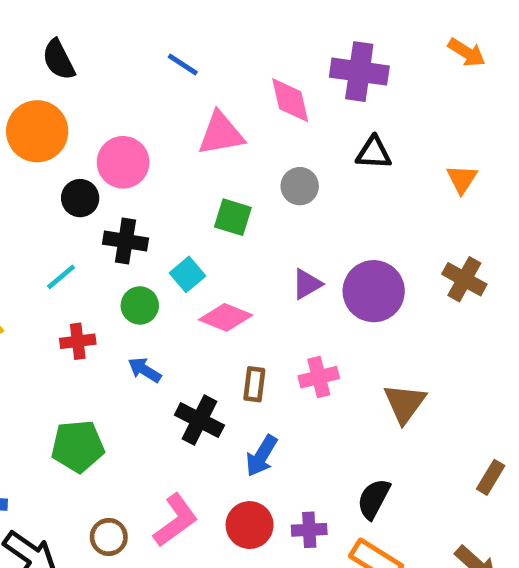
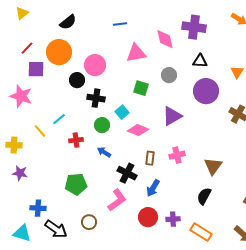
black semicircle: (59, 60) -> (68, 22), turned -102
blue line: (183, 64) -> (120, 24), turned -40
cyan line: (61, 277) -> (59, 119), moved
purple triangle: (307, 284) -> (172, 116), size x1.5
purple circle: (374, 291) -> (206, 91), moved
black semicircle: (374, 499) -> (204, 196), moved
pink L-shape: (176, 520) -> (117, 200), moved

